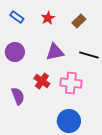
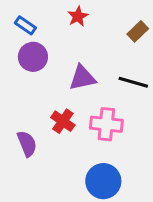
red star: (48, 18) -> (78, 16), moved
brown rectangle: (79, 21) -> (138, 31), moved
purple circle: (15, 52) -> (33, 57), moved

